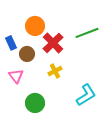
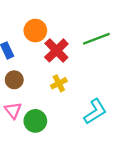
brown circle: (27, 54) -> (14, 80), moved
pink triangle: (16, 76) -> (13, 110), moved

